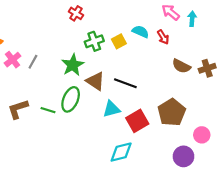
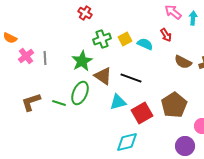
cyan semicircle: (140, 32) -> (145, 44), moved
gray line: (33, 62) -> (45, 58), turned -32

